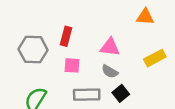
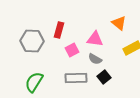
orange triangle: (145, 17) -> (119, 23), moved, turned 35
pink square: (72, 65) -> (72, 50), moved, turned -32

